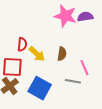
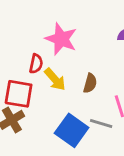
pink star: (65, 16) -> (61, 39), moved
blue square: (40, 88) -> (72, 130), moved

